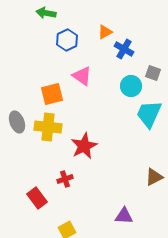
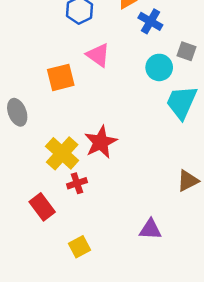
yellow cross: (48, 127) -> (62, 153), moved, turned 36

